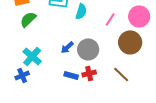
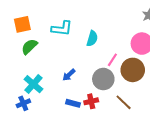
cyan semicircle: (81, 11) -> (92, 38), moved
pink line: (110, 19) -> (112, 60), moved
gray circle: (88, 49) -> (103, 79), moved

